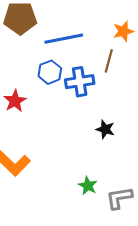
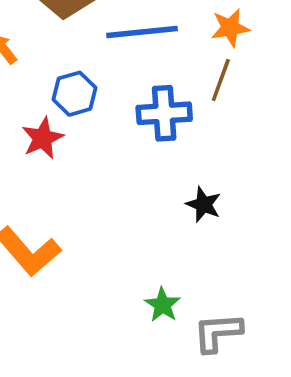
orange star: (123, 31) -> (230, 28), moved
blue hexagon: (50, 72) -> (74, 94), moved

